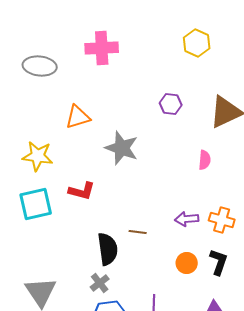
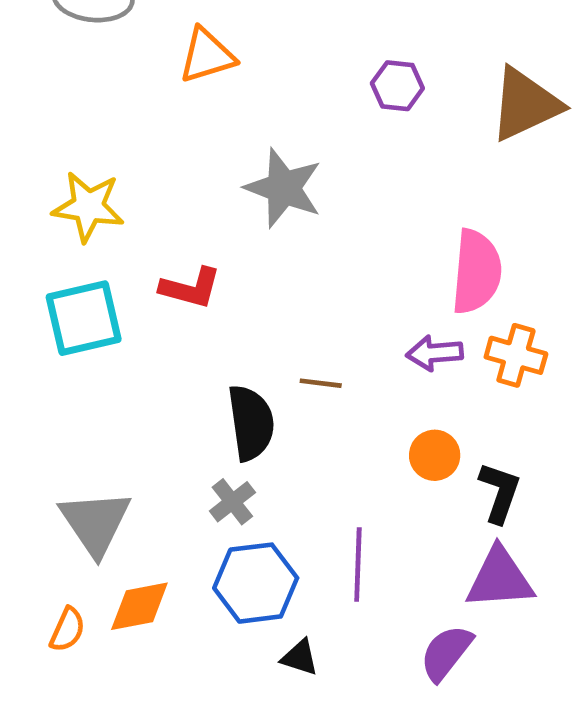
orange triangle: (78, 117) -> (207, 56), moved
pink semicircle: (205, 160) -> (476, 272), moved, size x1.8
black L-shape: (219, 262) -> (500, 492), moved

